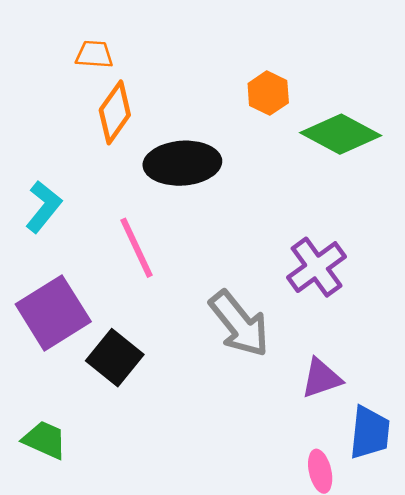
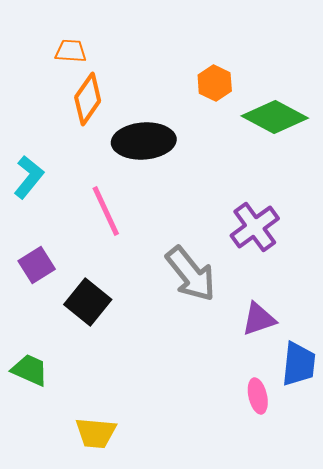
purple square: (53, 313) -> (37, 265), size x0.6

